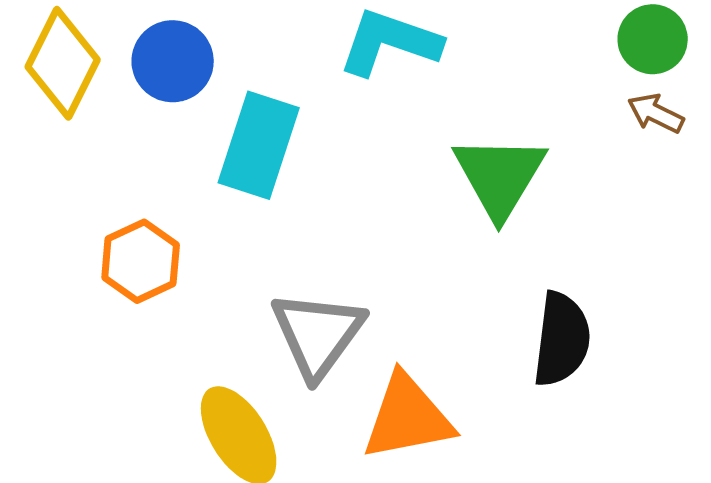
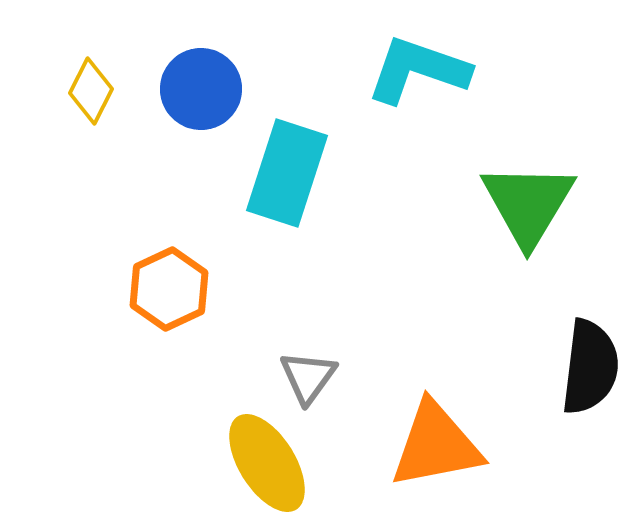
yellow diamond: (63, 63) -> (91, 91), size x0.6
gray triangle: (318, 334) -> (308, 377), moved, size x0.6

